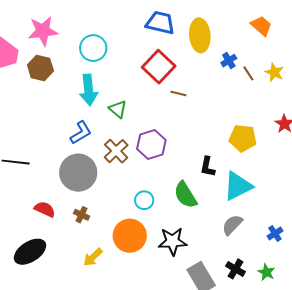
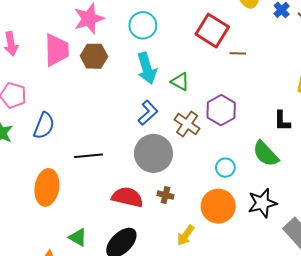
red semicircle: (45, 209) -> (127, 197), size x1.4

